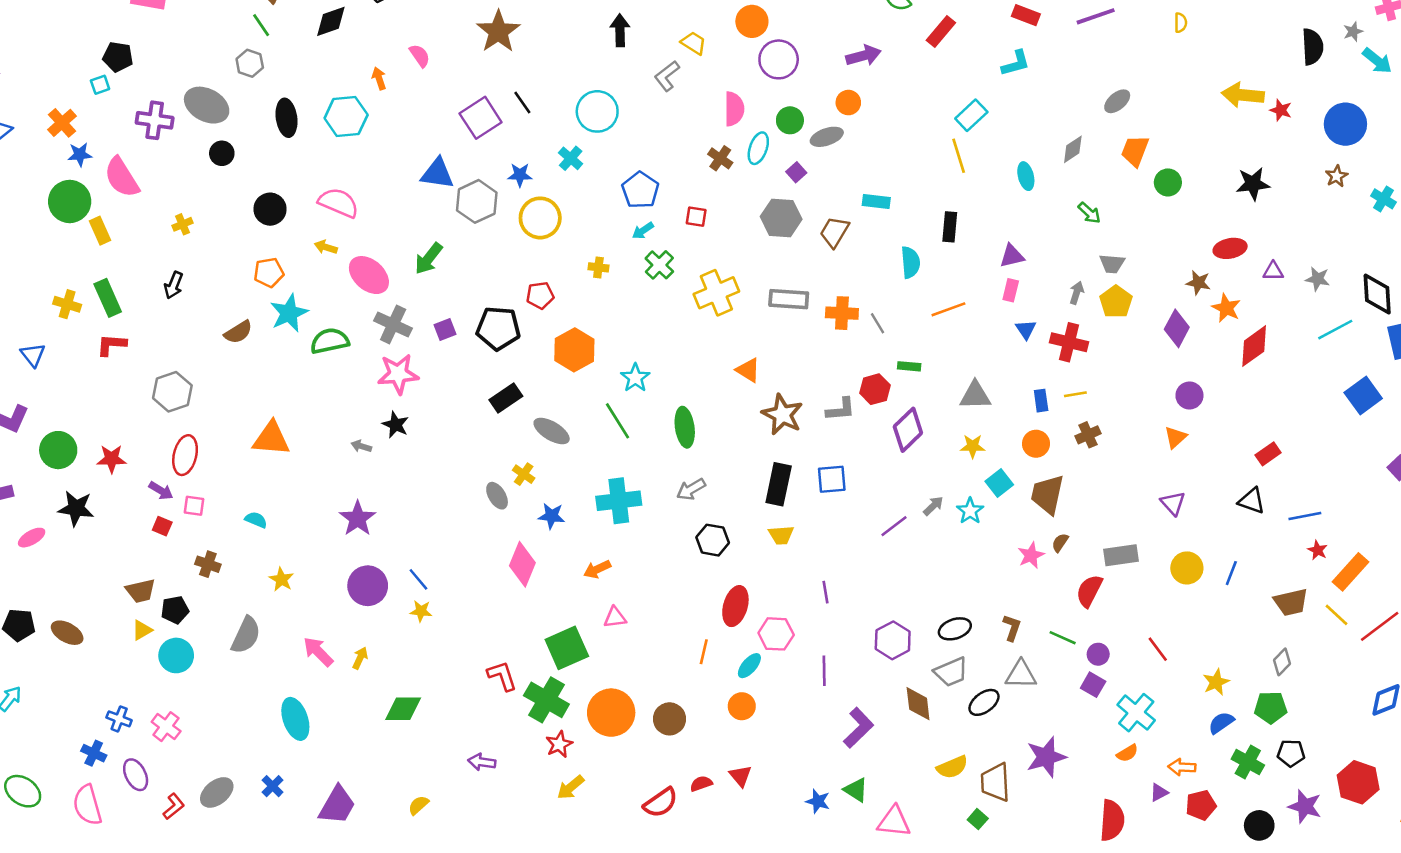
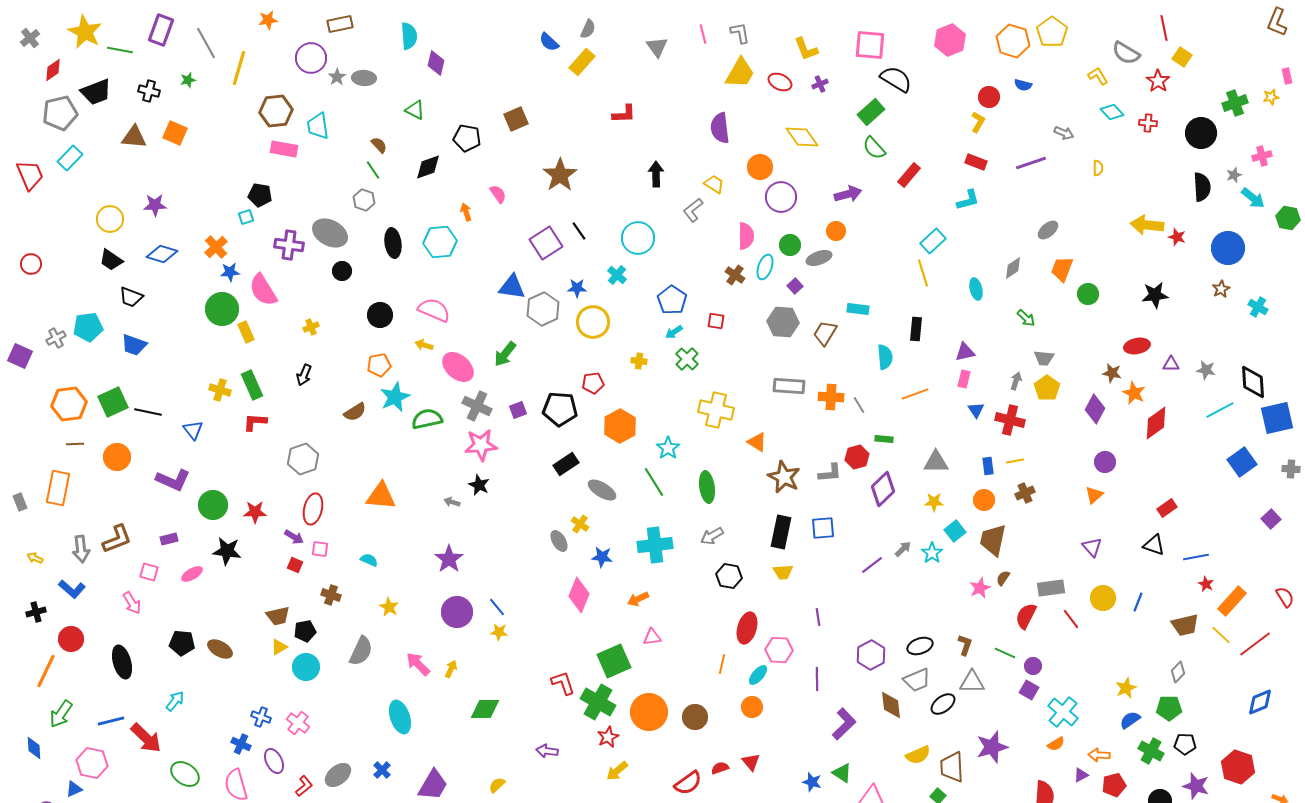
yellow cross: (716, 293) -> (716, 410), moved, turned 36
red line: (1158, 649) -> (1071, 619), moved

